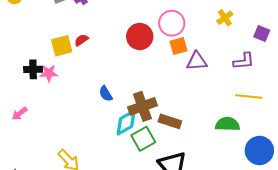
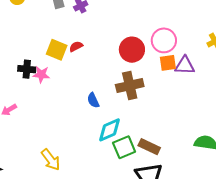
yellow square: (62, 46) -> (57, 50), turned 30
purple triangle: (197, 61) -> (185, 65), moved
brown cross: (142, 106) -> (130, 86), moved
brown rectangle: (170, 121) -> (149, 147), moved

